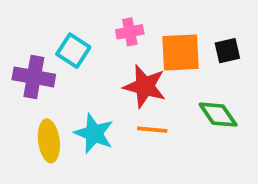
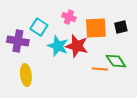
pink cross: (130, 32) -> (69, 17), turned 32
orange line: (152, 130) -> (100, 69), moved
cyan star: (94, 133) -> (58, 46), moved

